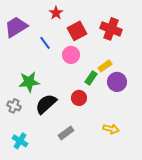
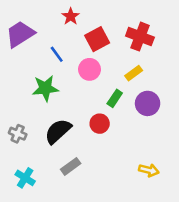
yellow rectangle: (105, 66) -> (134, 73), moved
green star: (29, 82) -> (45, 88), moved
yellow arrow: (111, 129) -> (149, 170), moved
gray rectangle: (66, 133) -> (71, 166), moved

